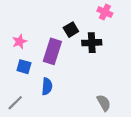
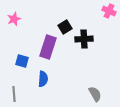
pink cross: (105, 12) -> (109, 11), moved
pink star: (20, 42) -> (14, 19), moved
gray line: (15, 103) -> (14, 94), turned -49

